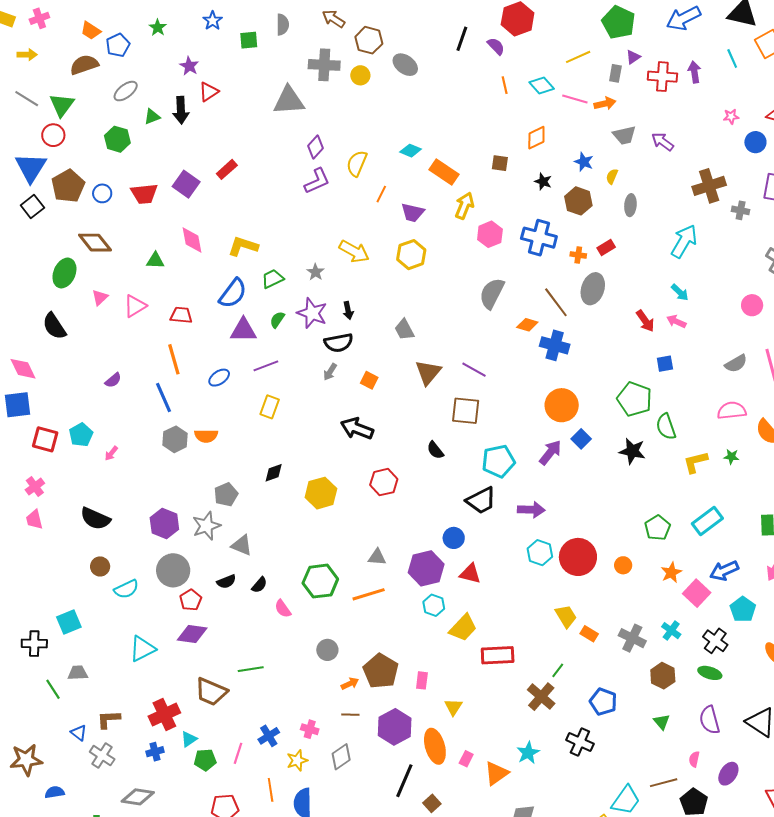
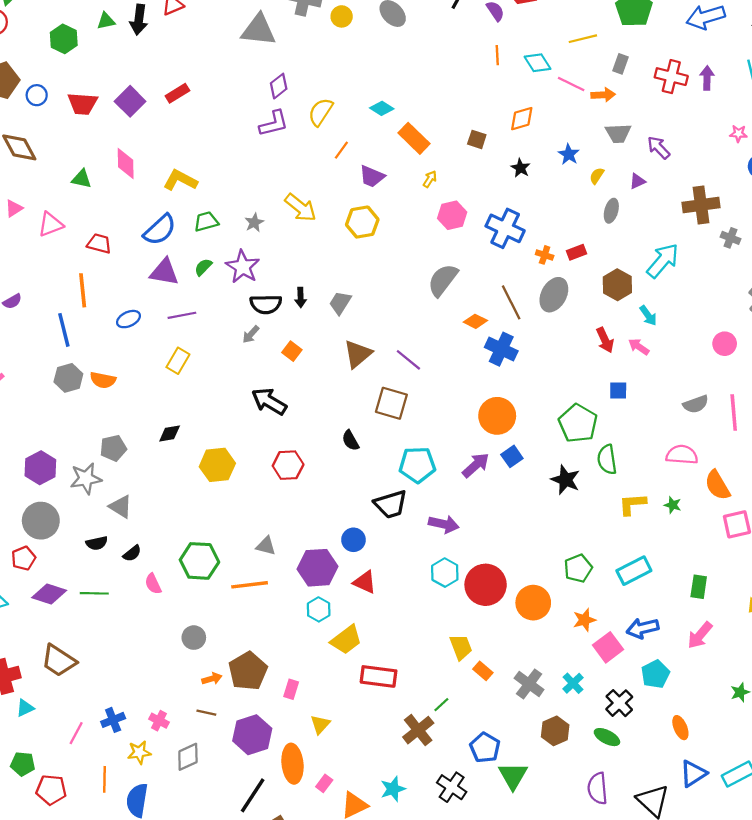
purple triangle: (633, 57) -> (637, 181), moved
brown hexagon: (578, 201) -> (617, 285), moved
yellow arrow: (464, 206) -> (430, 179), size x0.6
black arrow: (348, 311) -> (301, 297), moved
gray trapezoid: (404, 330) -> (340, 303), turned 50
orange circle: (623, 565) -> (533, 603), size x1.8
red pentagon: (191, 600) -> (23, 558), moved
green line: (251, 669) -> (94, 593), moved
green triangle: (662, 722) -> (513, 776), moved, size x1.6
green pentagon: (205, 760) -> (23, 764), moved

